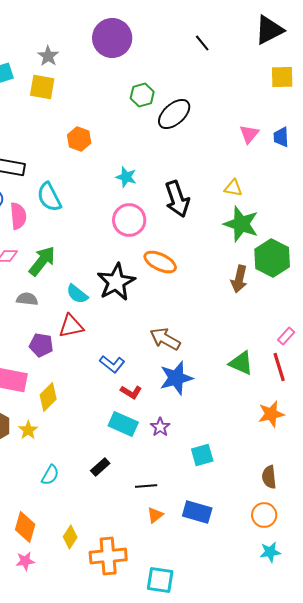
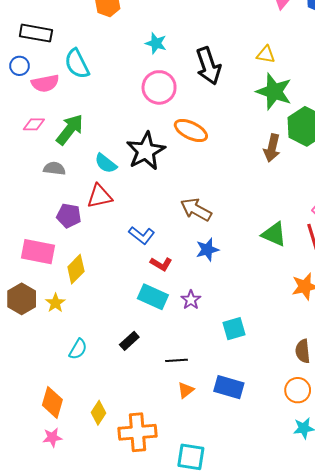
pink semicircle: (18, 216) -> (45, 83), turned 84
blue star: (176, 378) -> (207, 250), size x0.7

